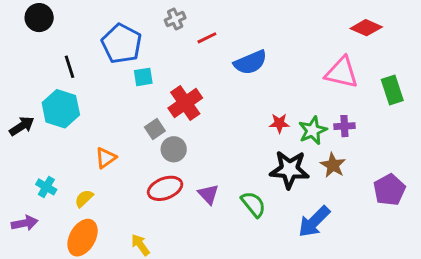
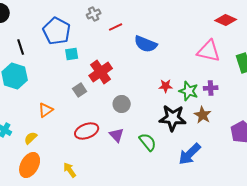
blue semicircle: (250, 62) -> (146, 44), turned 45
green star: (313, 130) -> (189, 91), turned -30
gray circle: (174, 149) -> (122, 104), moved

